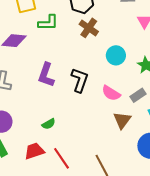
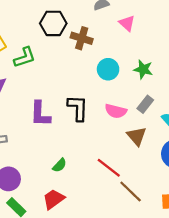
brown cross: (89, 28) -> (82, 38), moved
red line: (62, 158) -> (109, 168), moved

